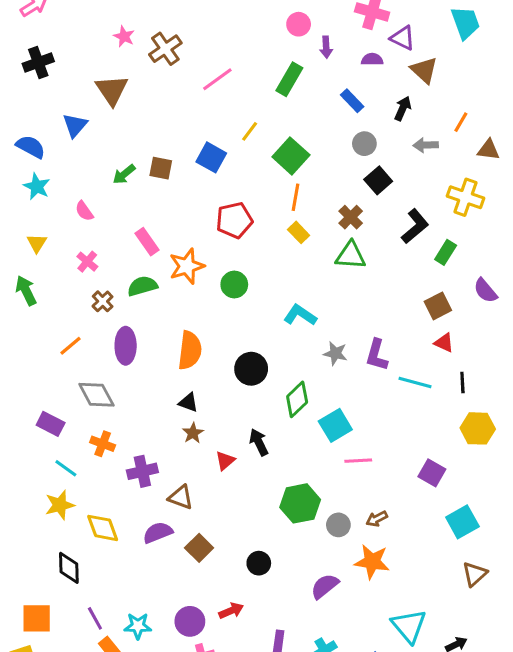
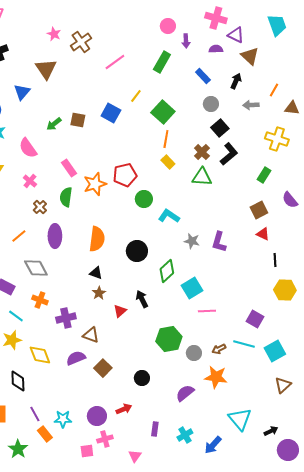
pink semicircle: (84, 211) -> (28, 148), size x1.5
red pentagon: (234, 220) -> (125, 175), moved
black L-shape: (415, 226) -> (229, 154), moved
green circle: (234, 285) -> (144, 199), moved
green semicircle: (142, 286) -> (66, 197), turned -66
cyan line: (415, 383) -> (244, 344), moved

